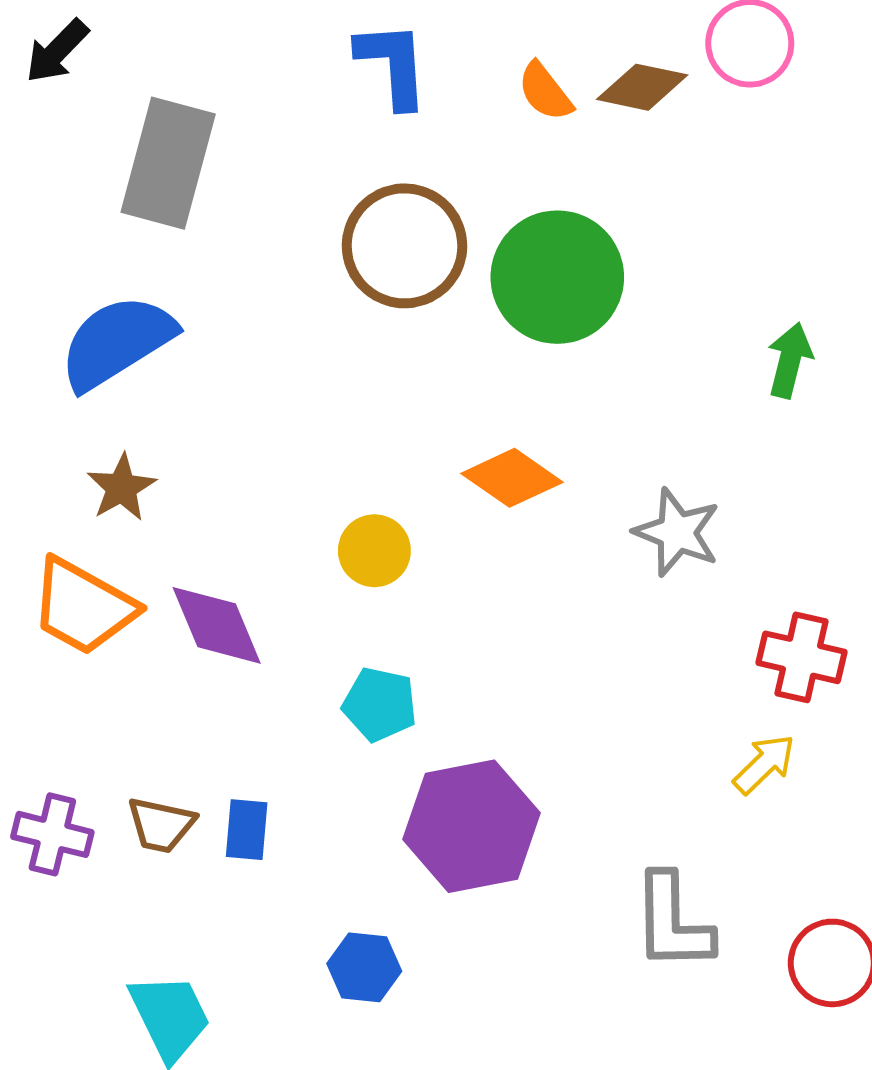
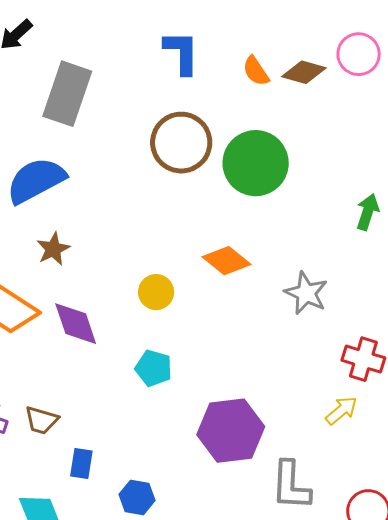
brown star: (121, 488) -> (53, 249), moved
purple hexagon: (471, 826) -> (231, 431), moved
blue rectangle: (247, 830) -> (81, 464), moved

